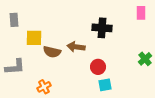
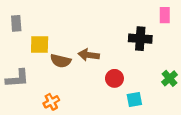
black cross: (102, 28) -> (140, 39), moved
green cross: (145, 59) -> (169, 78), moved
cyan square: (105, 85) -> (134, 99), moved

